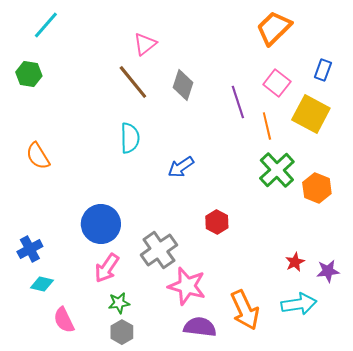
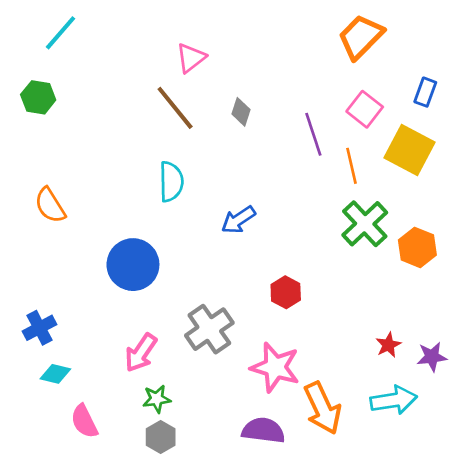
gray diamond: (183, 85) -> (241, 112), size x0.7
blue circle: (101, 224) -> (133, 265), moved
pink star: (187, 286) -> (275, 367), moved

